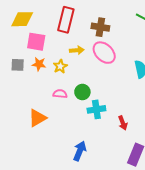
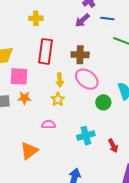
yellow arrow: (77, 50) -> (60, 80), turned 96
yellow star: (60, 66) -> (58, 99), moved
green circle: (82, 92) -> (103, 102), moved

